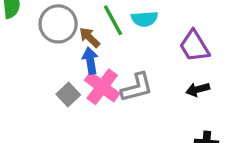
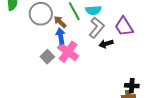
gray L-shape: (137, 87) -> (97, 28), moved, turned -35
black arrow: (198, 89) -> (106, 44), moved

